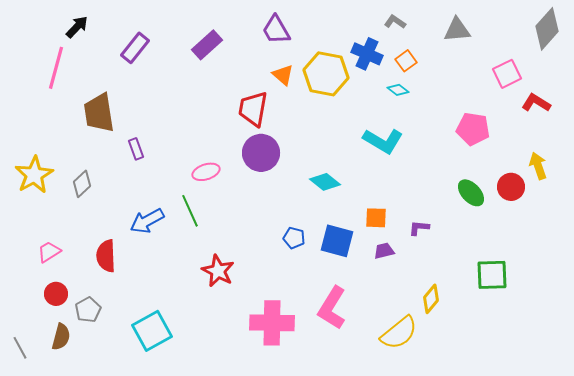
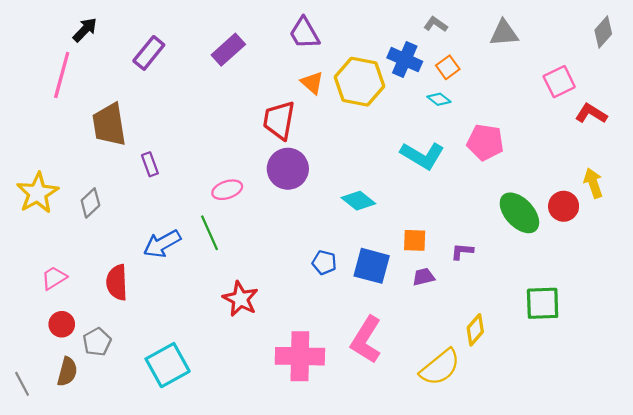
gray diamond: (547, 29) -> (603, 32), size x0.7
pink pentagon: (473, 129) -> (485, 142), moved
green ellipse: (471, 193) -> (519, 213), size x1.4

